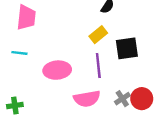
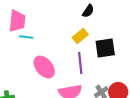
cyan line: (19, 53) -> (26, 37), moved
pink ellipse: (57, 70) -> (44, 67), turned 55

